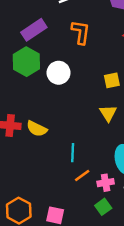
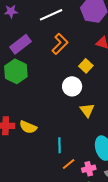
orange L-shape: (81, 32) -> (60, 44), turned 40
white circle: (59, 73) -> (72, 86), moved
yellow square: (112, 80) -> (86, 66), moved, turned -32

